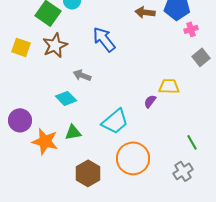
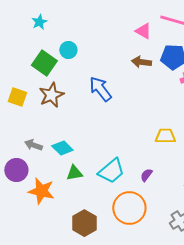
gray arrow: (82, 75) -> (33, 145), moved
purple semicircle: (150, 101) -> (146, 175), moved
green triangle: (73, 132) -> (74, 173), moved

